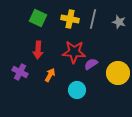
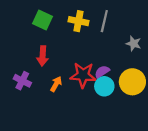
gray star: (119, 22) -> (134, 44), moved
red star: (74, 52) -> (83, 75), moved
cyan circle: (77, 90) -> (104, 86), moved

